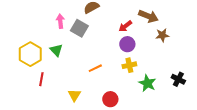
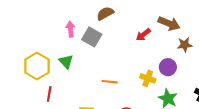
purple circle: (127, 44) -> (168, 67), moved
yellow cross: (129, 65) -> (148, 78), turned 32
orange line: (95, 68) -> (110, 82), turned 32

